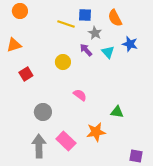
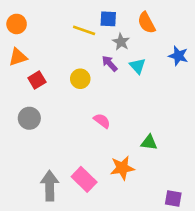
orange circle: (20, 11) -> (17, 24), moved
blue star: (130, 44) -> (178, 56), moved
red square: (26, 74) -> (37, 80), moved
gray circle: (43, 112) -> (29, 118), moved

